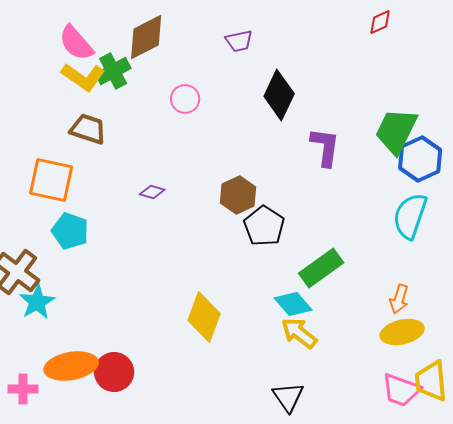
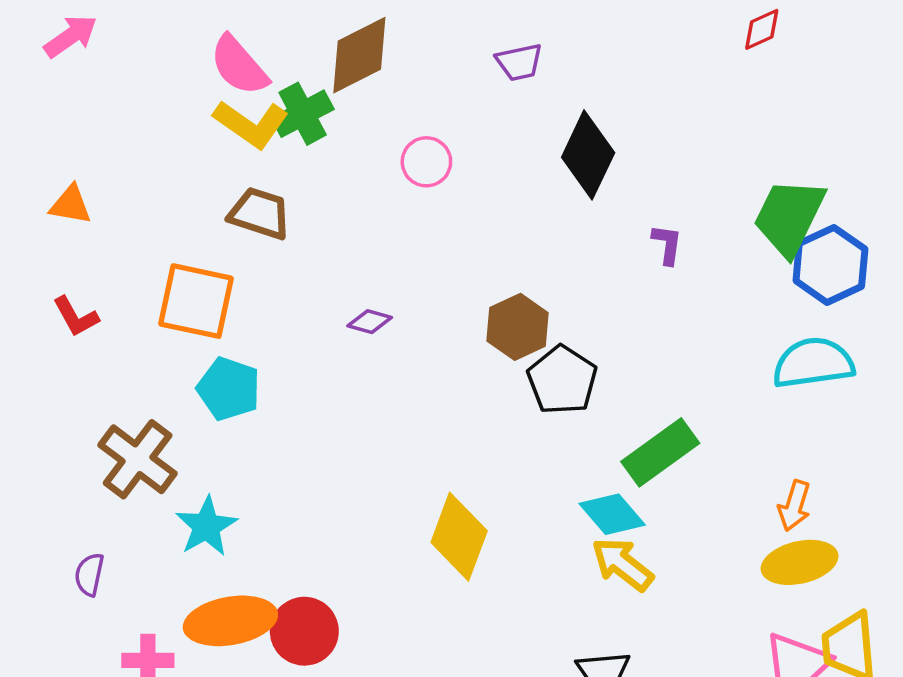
purple L-shape: (325, 147) -> (667, 244), size x0.6
cyan semicircle: (410, 216) -> (813, 363), turned 63
cyan star: (37, 302) -> (206, 526), moved

